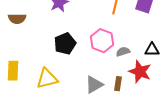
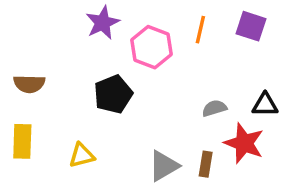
brown semicircle: (17, 19) -> (29, 84), moved
pink hexagon: (102, 41) -> (152, 47), moved
yellow triangle: (47, 79) -> (82, 155), size x0.7

